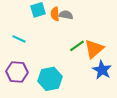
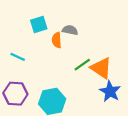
orange semicircle: (55, 14) -> (57, 40), moved
orange triangle: (94, 49) -> (101, 68), turned -45

